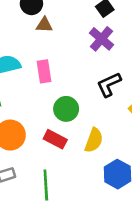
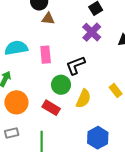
black L-shape: (109, 84) -> (76, 65), moved
yellow semicircle: (94, 140) -> (83, 99), moved

